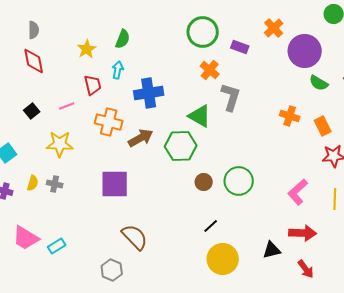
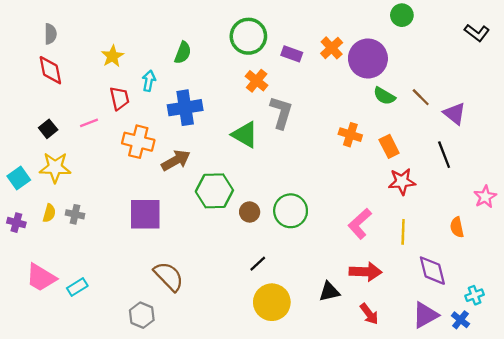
orange cross: (274, 28) -> (332, 48), moved
green semicircle: (123, 39) -> (183, 53), moved
yellow star: (60, 144) -> (55, 167), moved
green hexagon: (181, 146) -> (214, 191), moved

